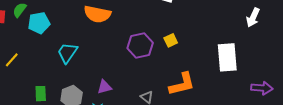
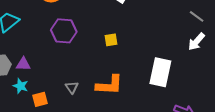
purple hexagon: (140, 46) -> (64, 31), moved
purple triangle: (104, 87) -> (23, 64), moved

